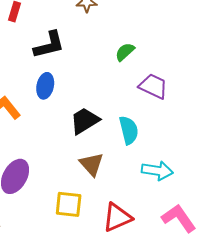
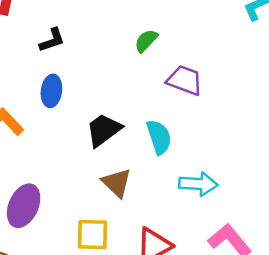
black L-shape: (49, 45) -> (52, 40), size x0.7

